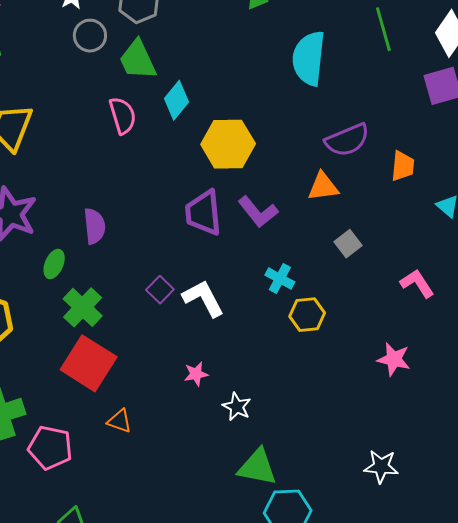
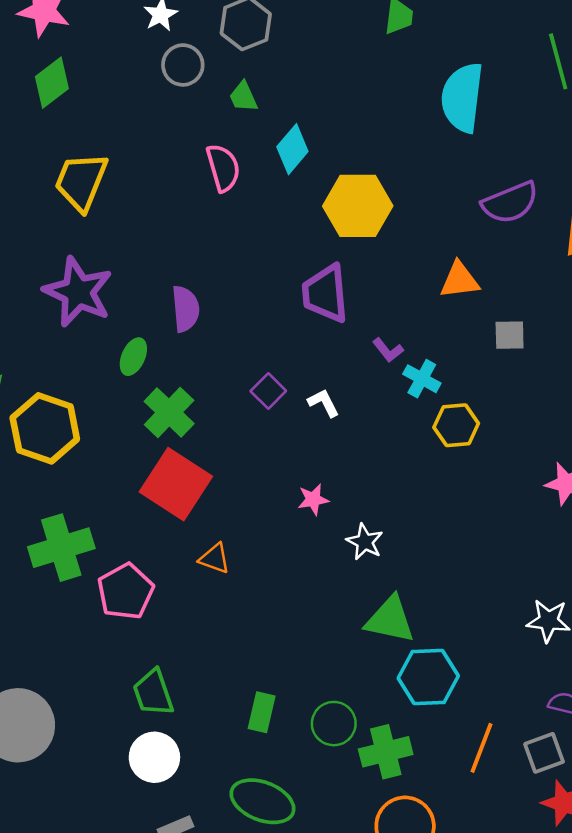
green trapezoid: (138, 60) -> (243, 97), size x0.6
orange triangle: (323, 187) -> (460, 280), moved
purple L-shape: (258, 212) -> (388, 350), moved, size x0.6
gray square: (348, 244) -> (510, 335), turned 36
white L-shape: (203, 298) -> (324, 403), size x0.6
pink pentagon: (50, 448) -> (126, 591), turned 30

